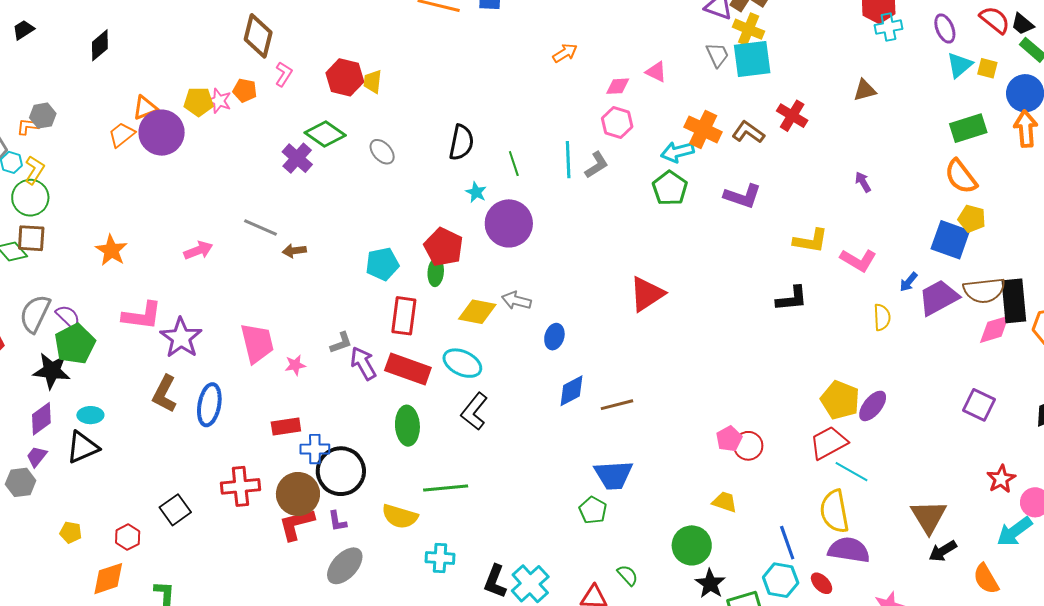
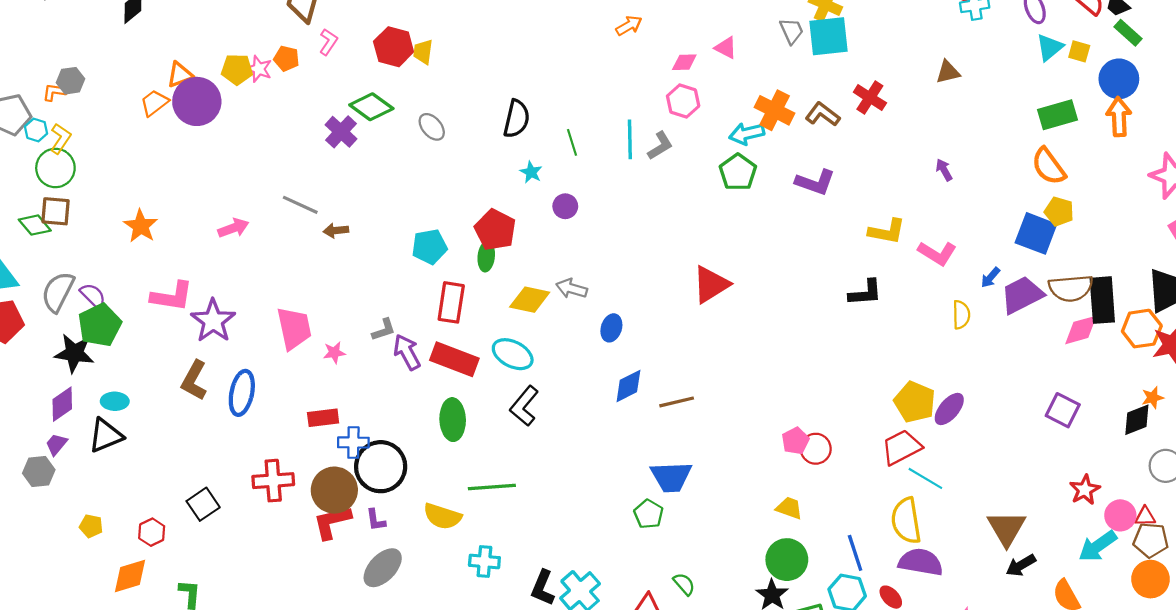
purple circle: (509, 223) -> (565, 206), size x0.5
green circle: (692, 545) -> (787, 560), moved

